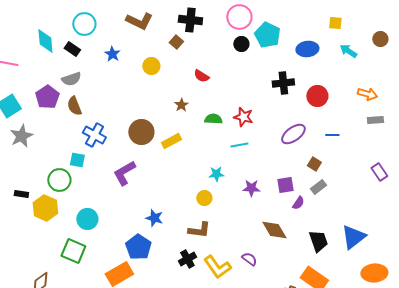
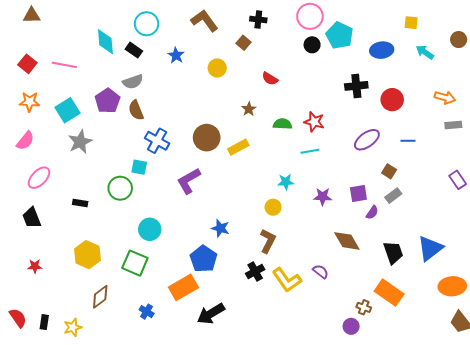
black cross: (190, 20) -> (258, 20), size x0.7
brown L-shape: (139, 21) -> (205, 21), turned -152
yellow hexagon: (45, 208) -> (88, 255), moved
brown L-shape: (199, 230) -> (268, 241), turned -70

